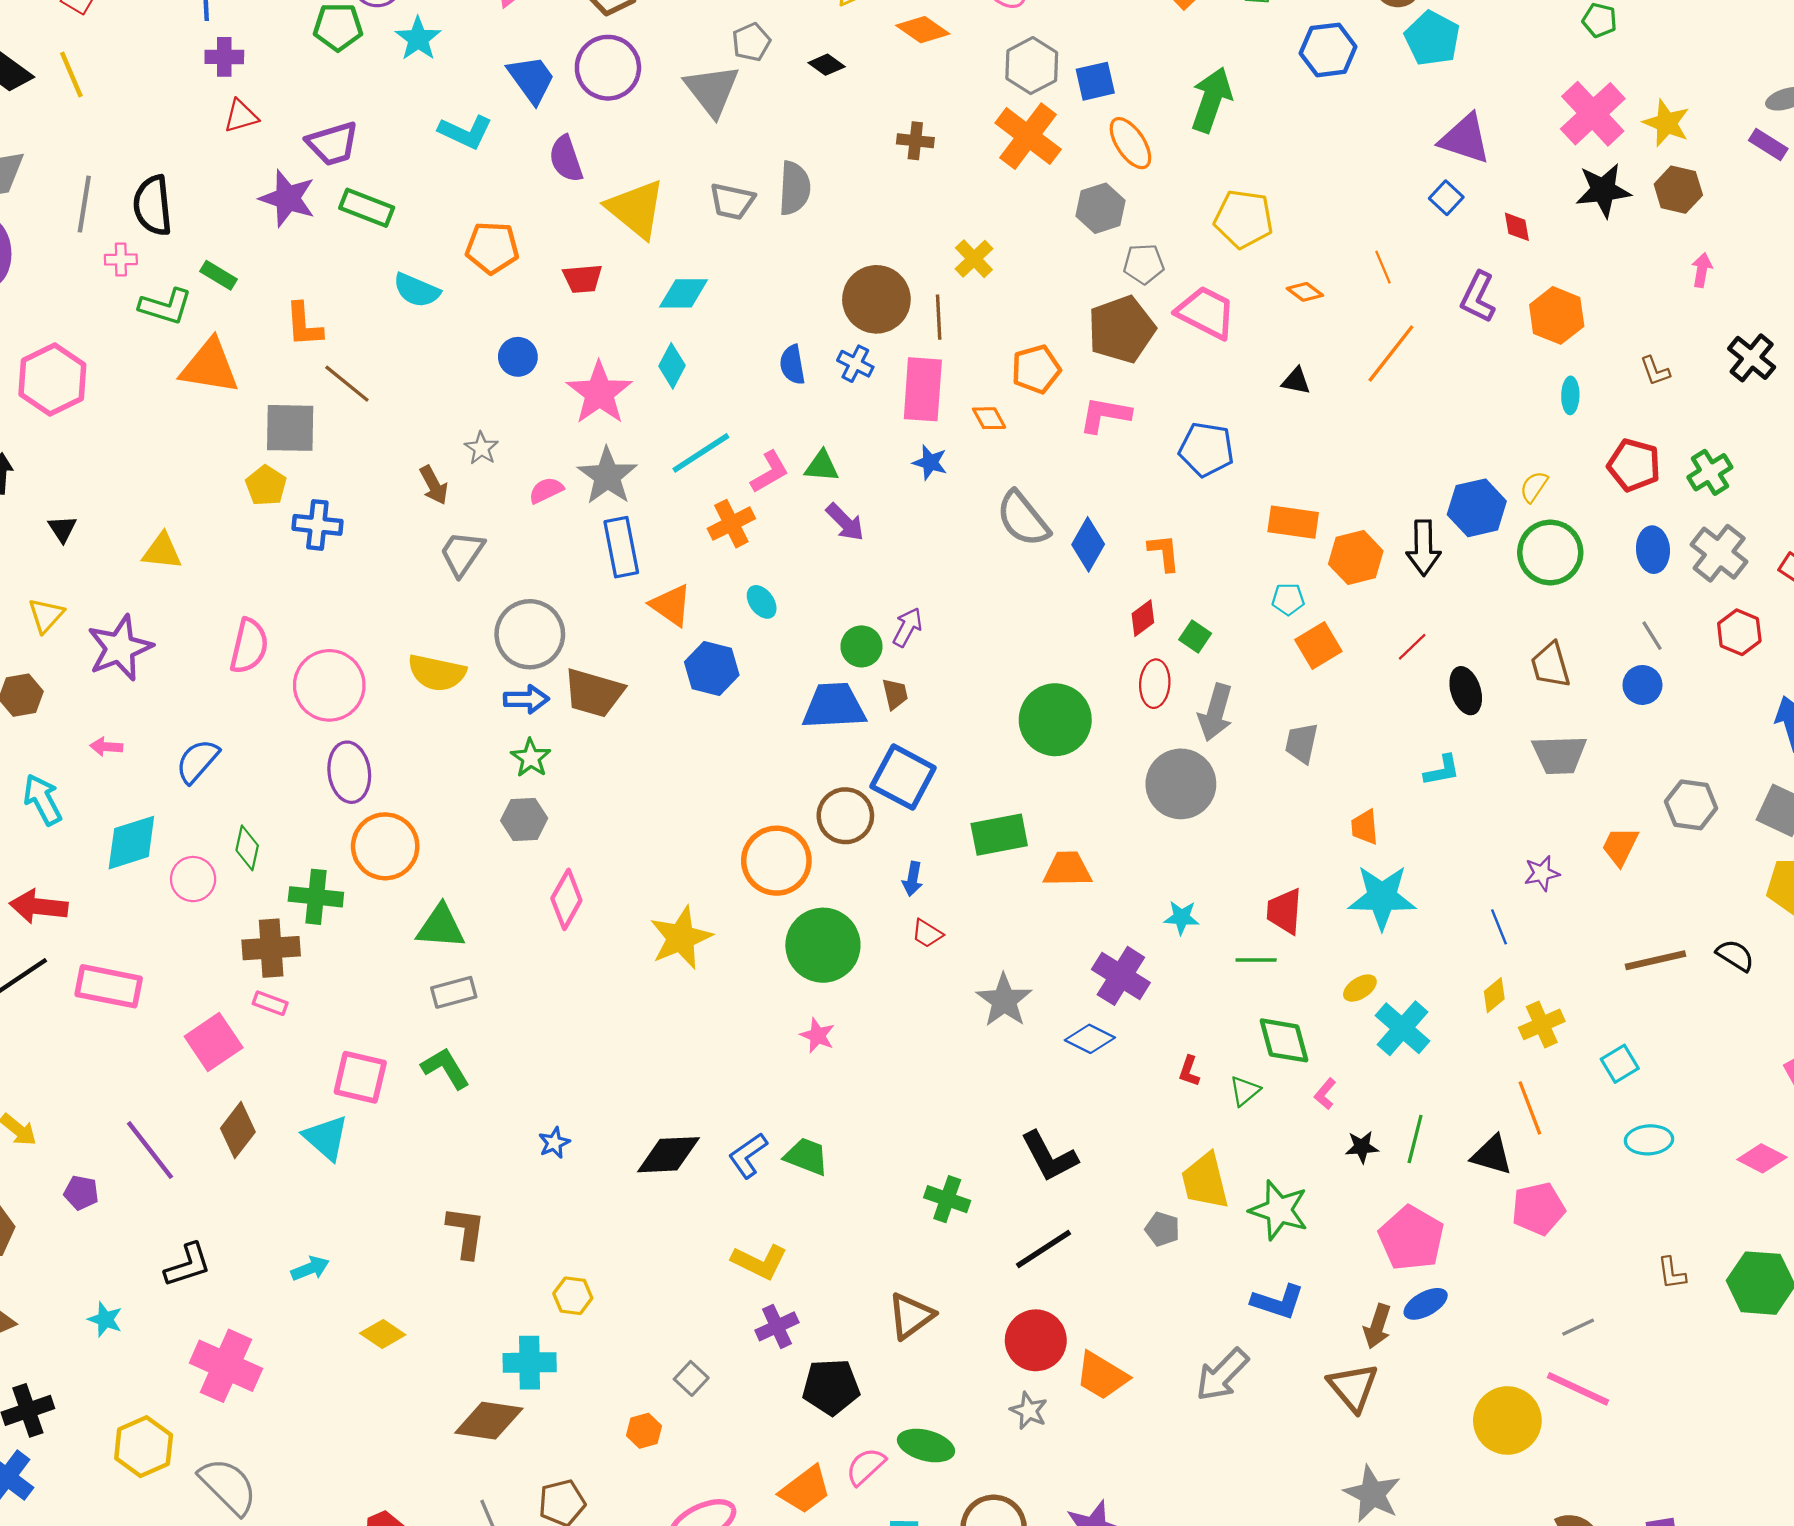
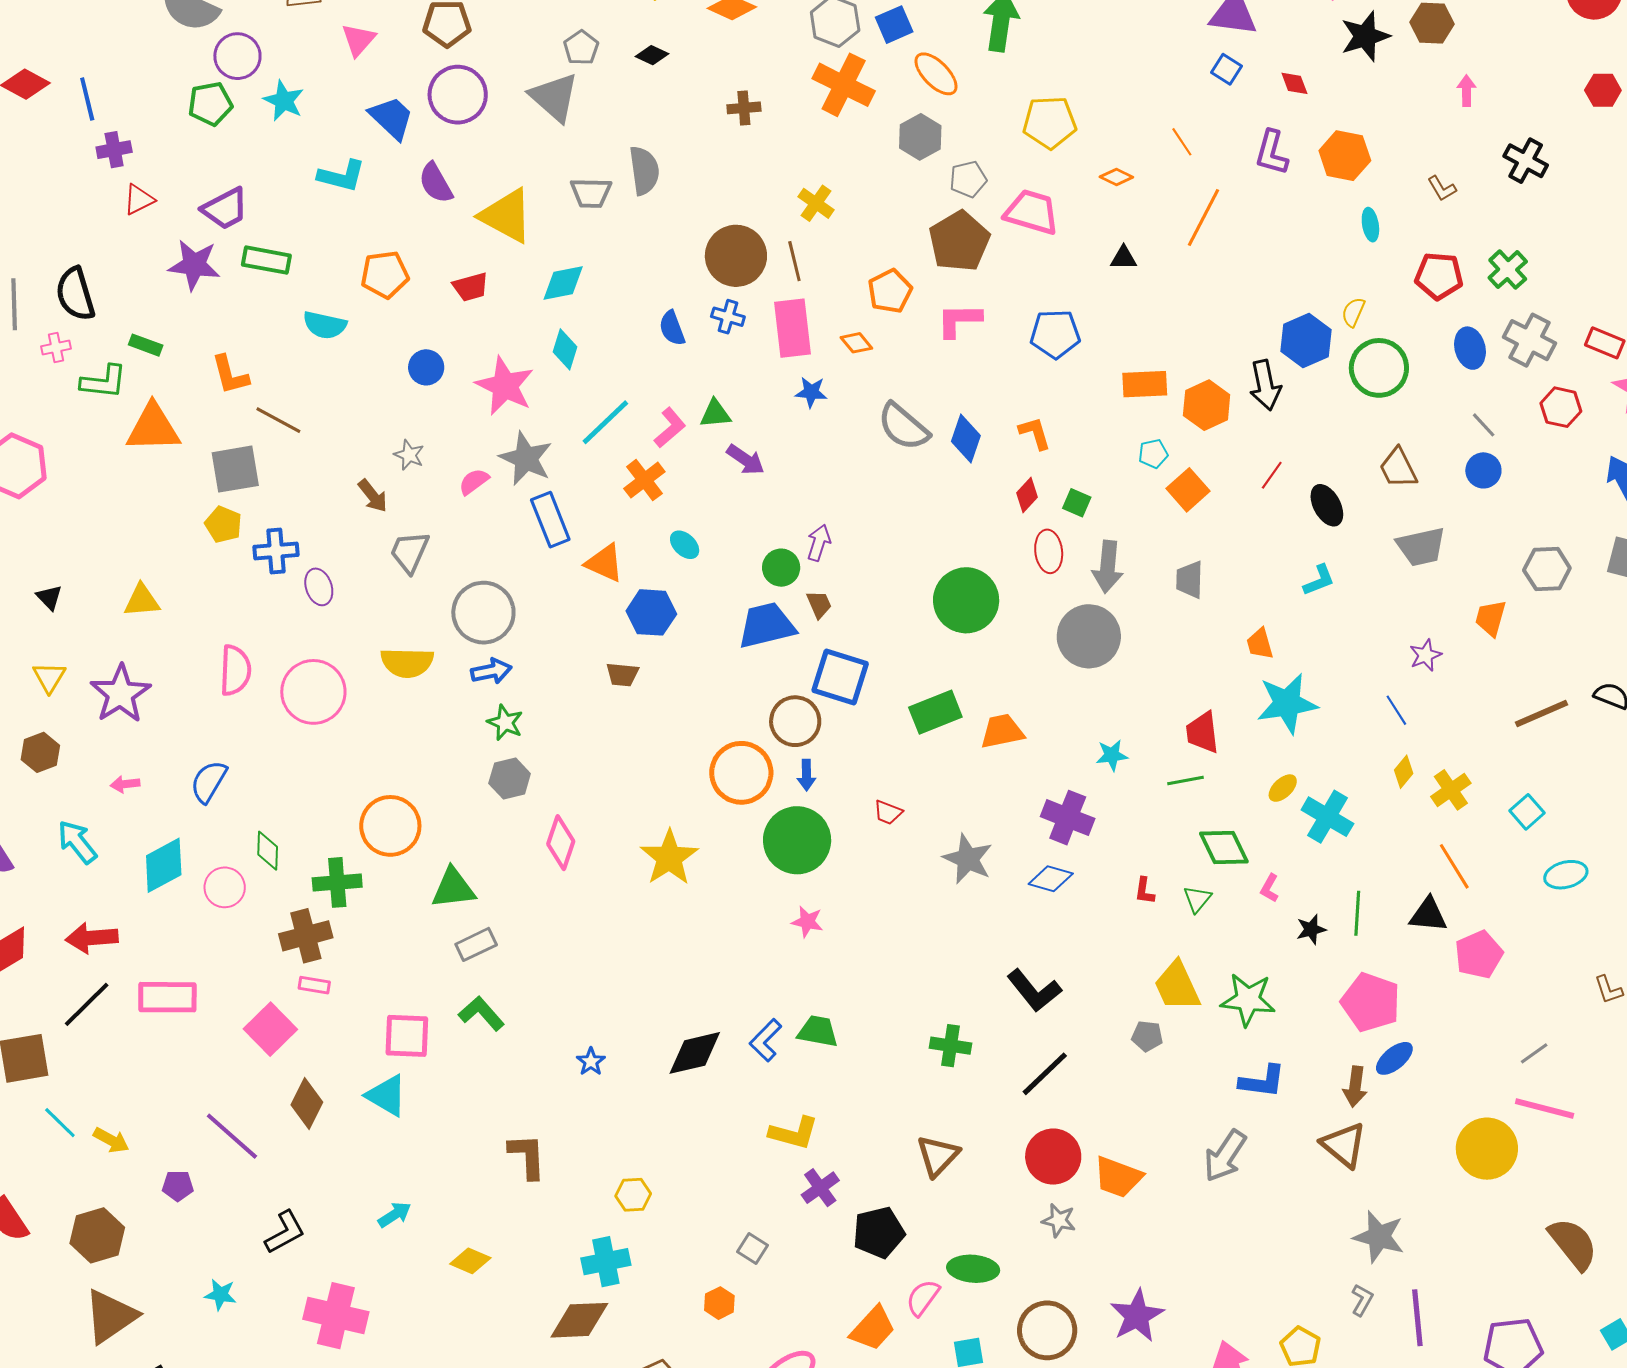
brown trapezoid: (594, 693) -> (622, 675), moved, size x0.6
purple ellipse: (349, 772) -> (319, 587), moved, size x0.7
blue arrow: (913, 879) -> (806, 775), moved

